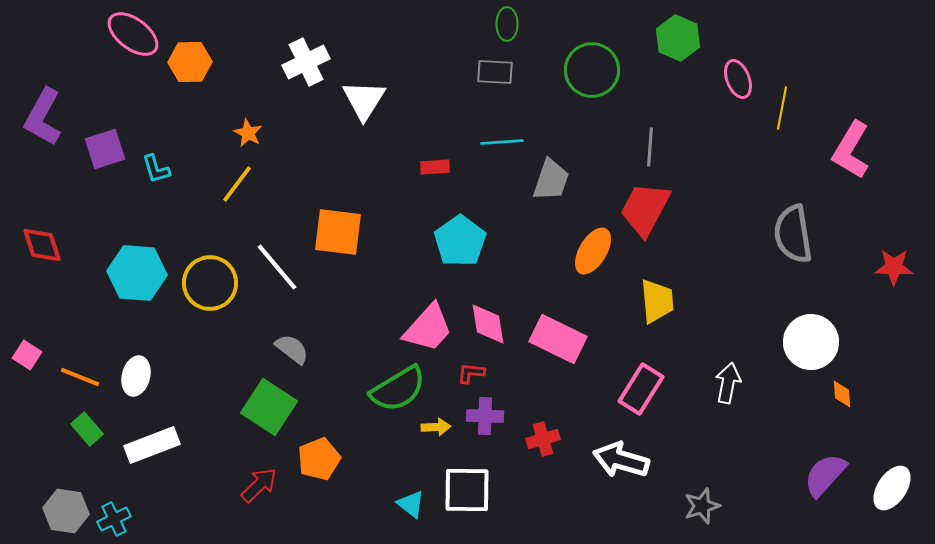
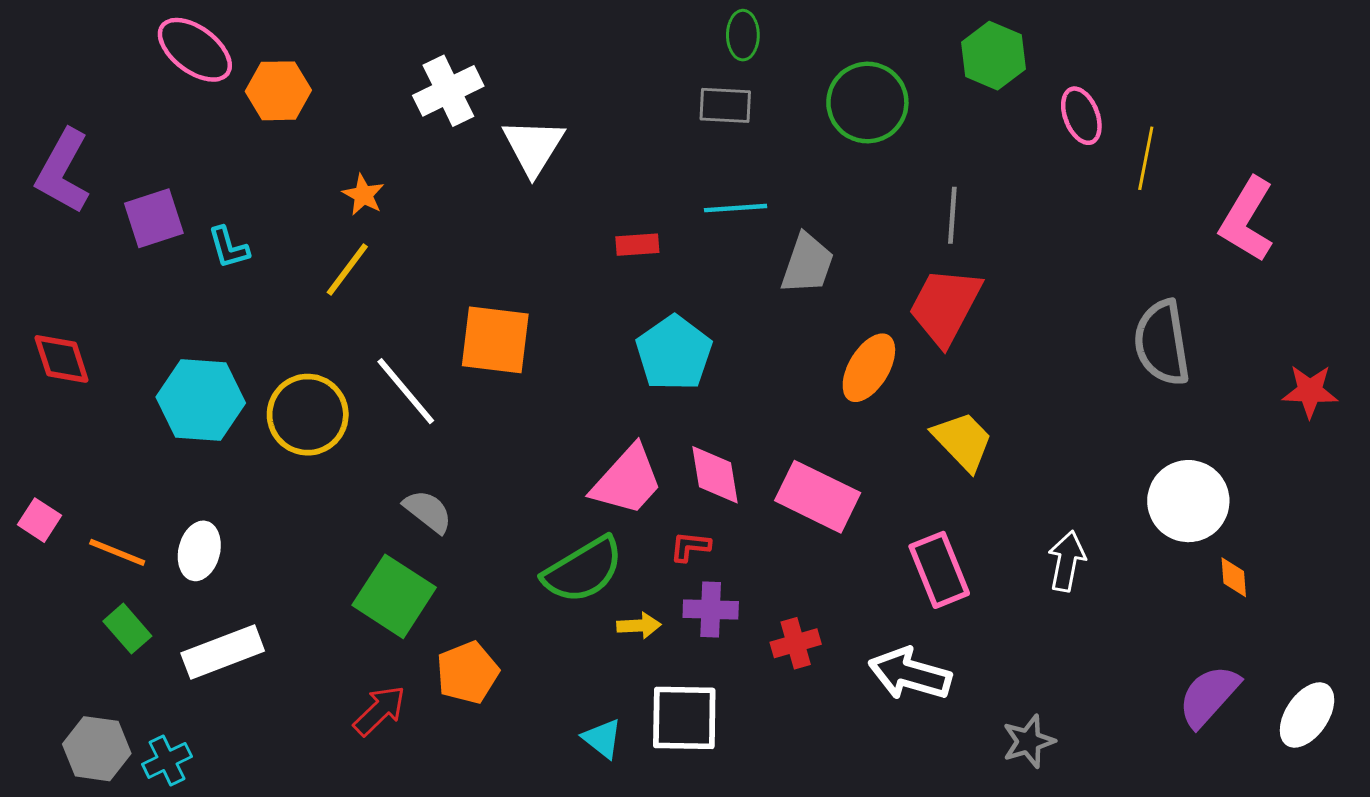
yellow trapezoid: (657, 301) -> (963, 441), turned -39
pink rectangle: (641, 389) -> (939, 570), turned -54

